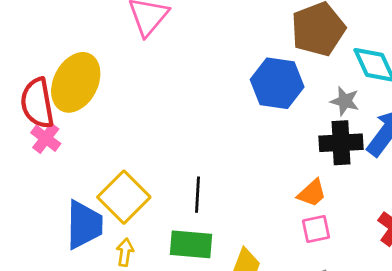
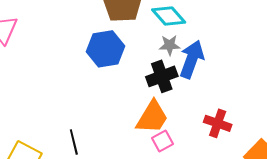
gray star: (345, 101) -> (170, 45), moved
orange trapezoid: (312, 193) -> (152, 117), size x1.6

